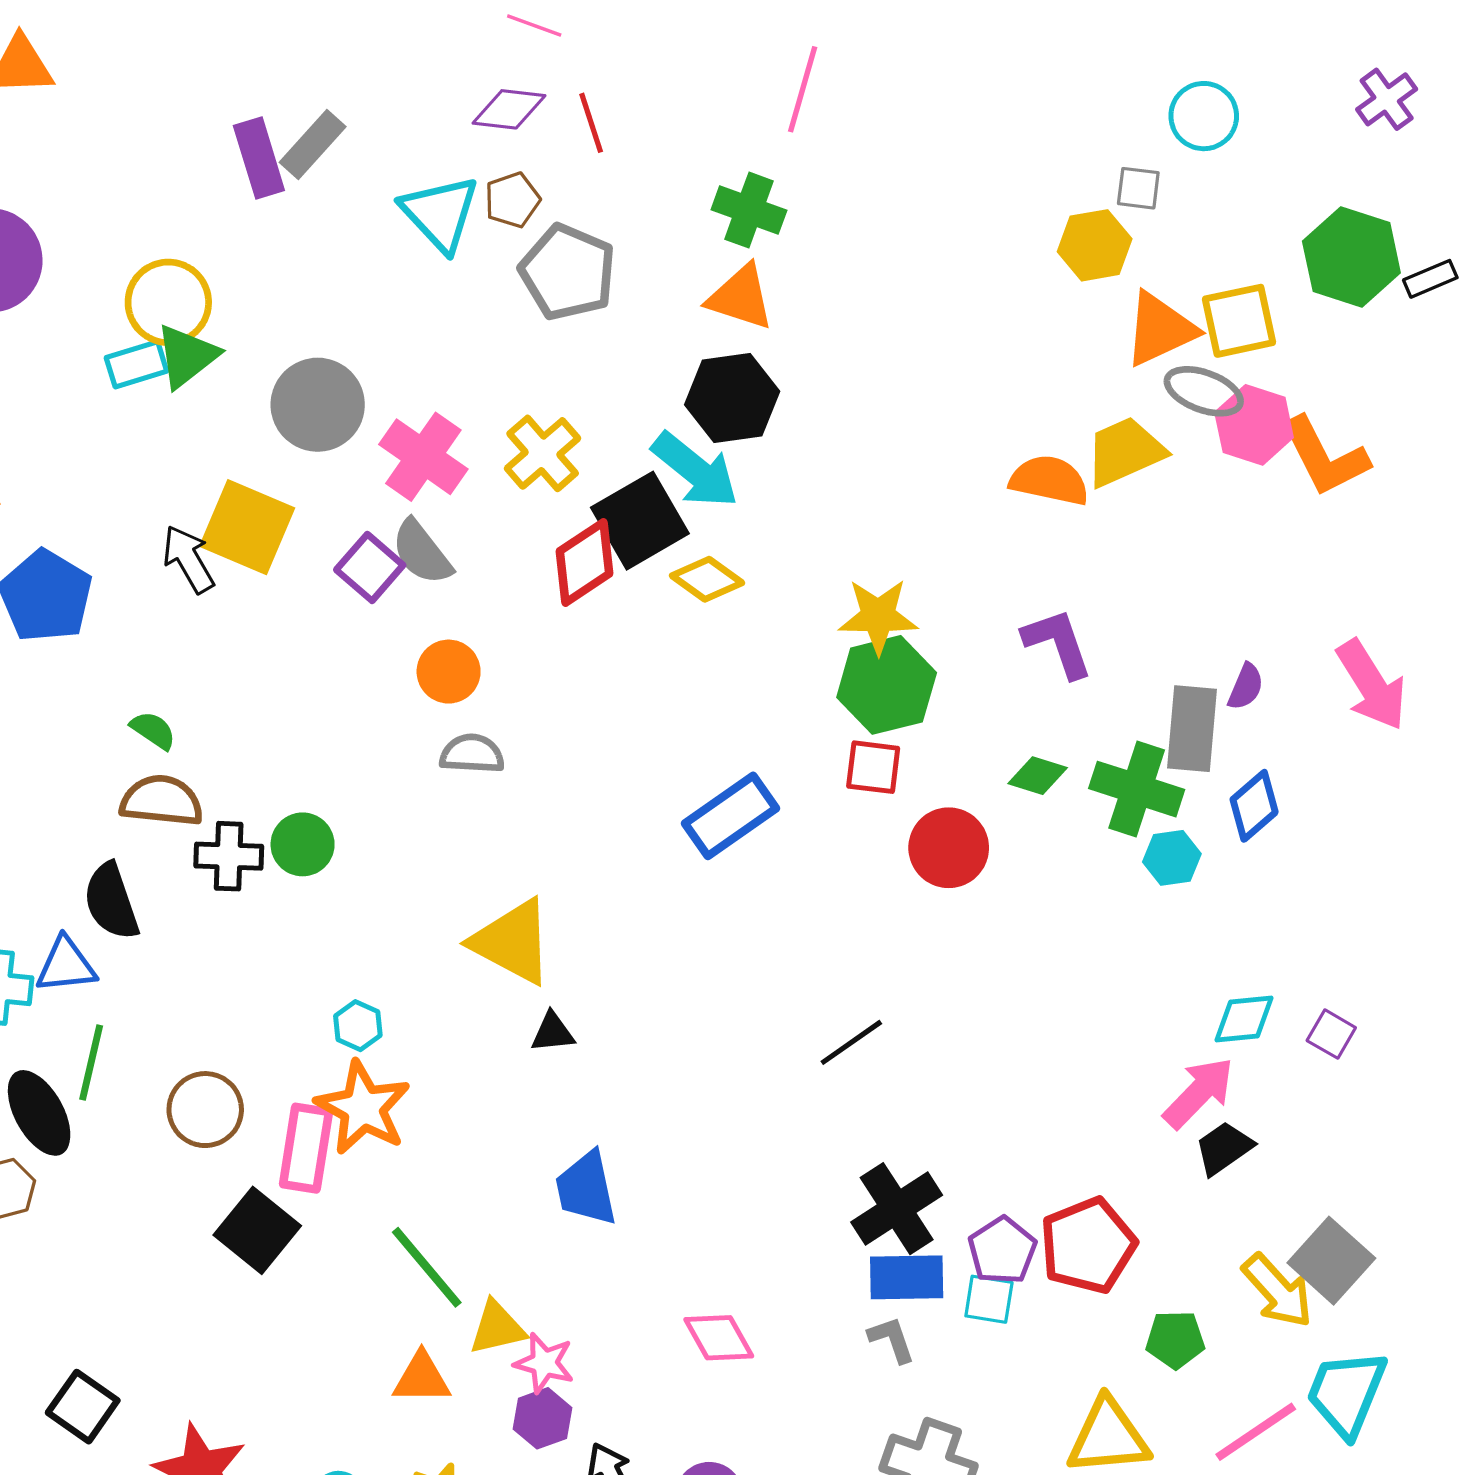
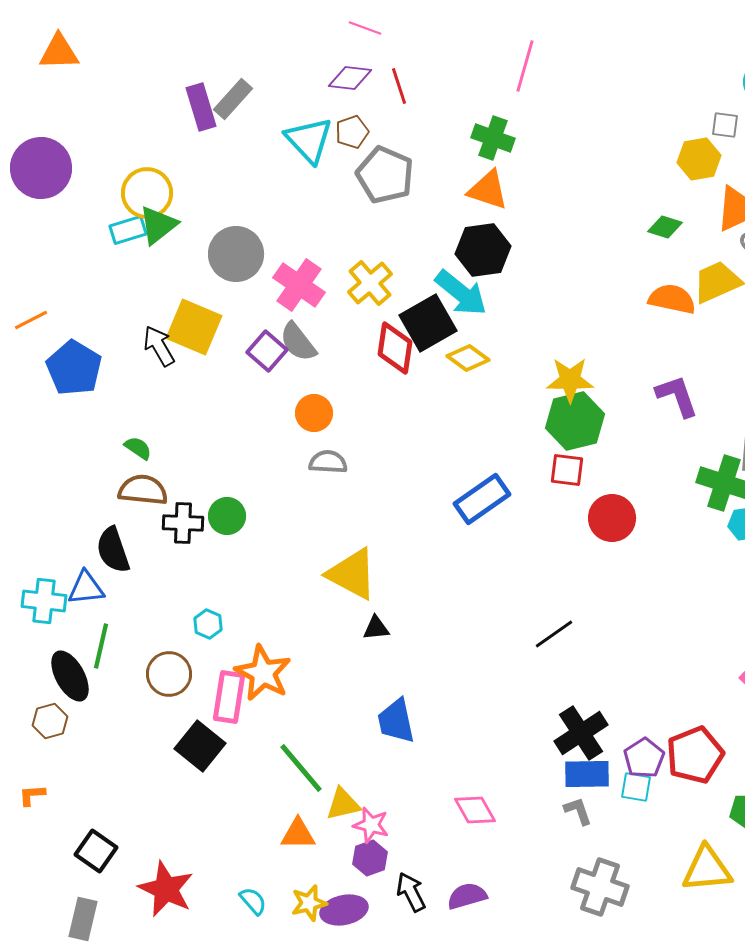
red diamond: (584, 562) -> (395, 348), turned -48
green diamond: (1038, 776) -> (665, 227), moved
cyan hexagon: (358, 1026) -> (208, 624), moved

